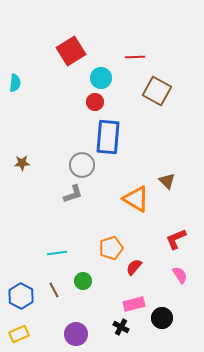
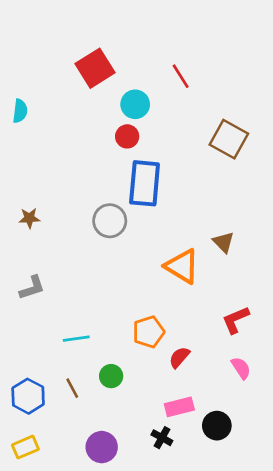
red line: (135, 57) -> (181, 76), turned 60
brown square: (157, 91) -> (229, 139), moved
gray L-shape: (73, 194) -> (32, 288), moved

